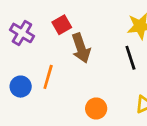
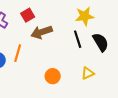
brown arrow: (81, 48) -> (42, 32), turned 90

